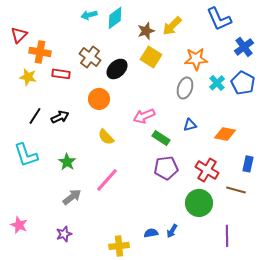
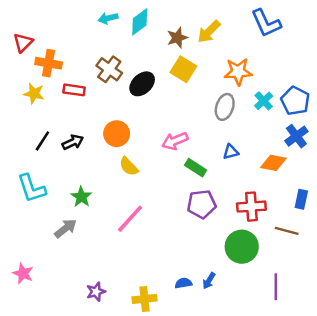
blue cross: (244, 47) -> (296, 136), moved
orange circle: (99, 99) -> (117, 134), moved
red cross: (207, 170) -> (251, 207), turned -35
gray arrow: (72, 197) -> (66, 228), moved
purple star: (64, 234) -> (96, 292), moved

